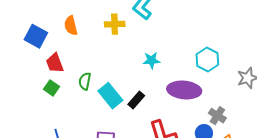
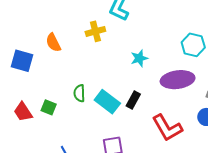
red trapezoid: (55, 63) -> (23, 112), moved

